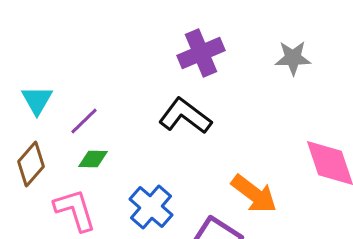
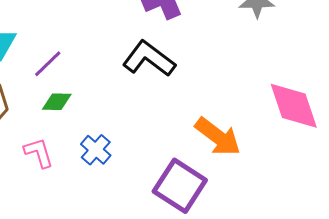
blue cross: (151, 207) -> (96, 150), moved, size x0.7
pink L-shape: (75, 210) -> (39, 153), size x0.7

